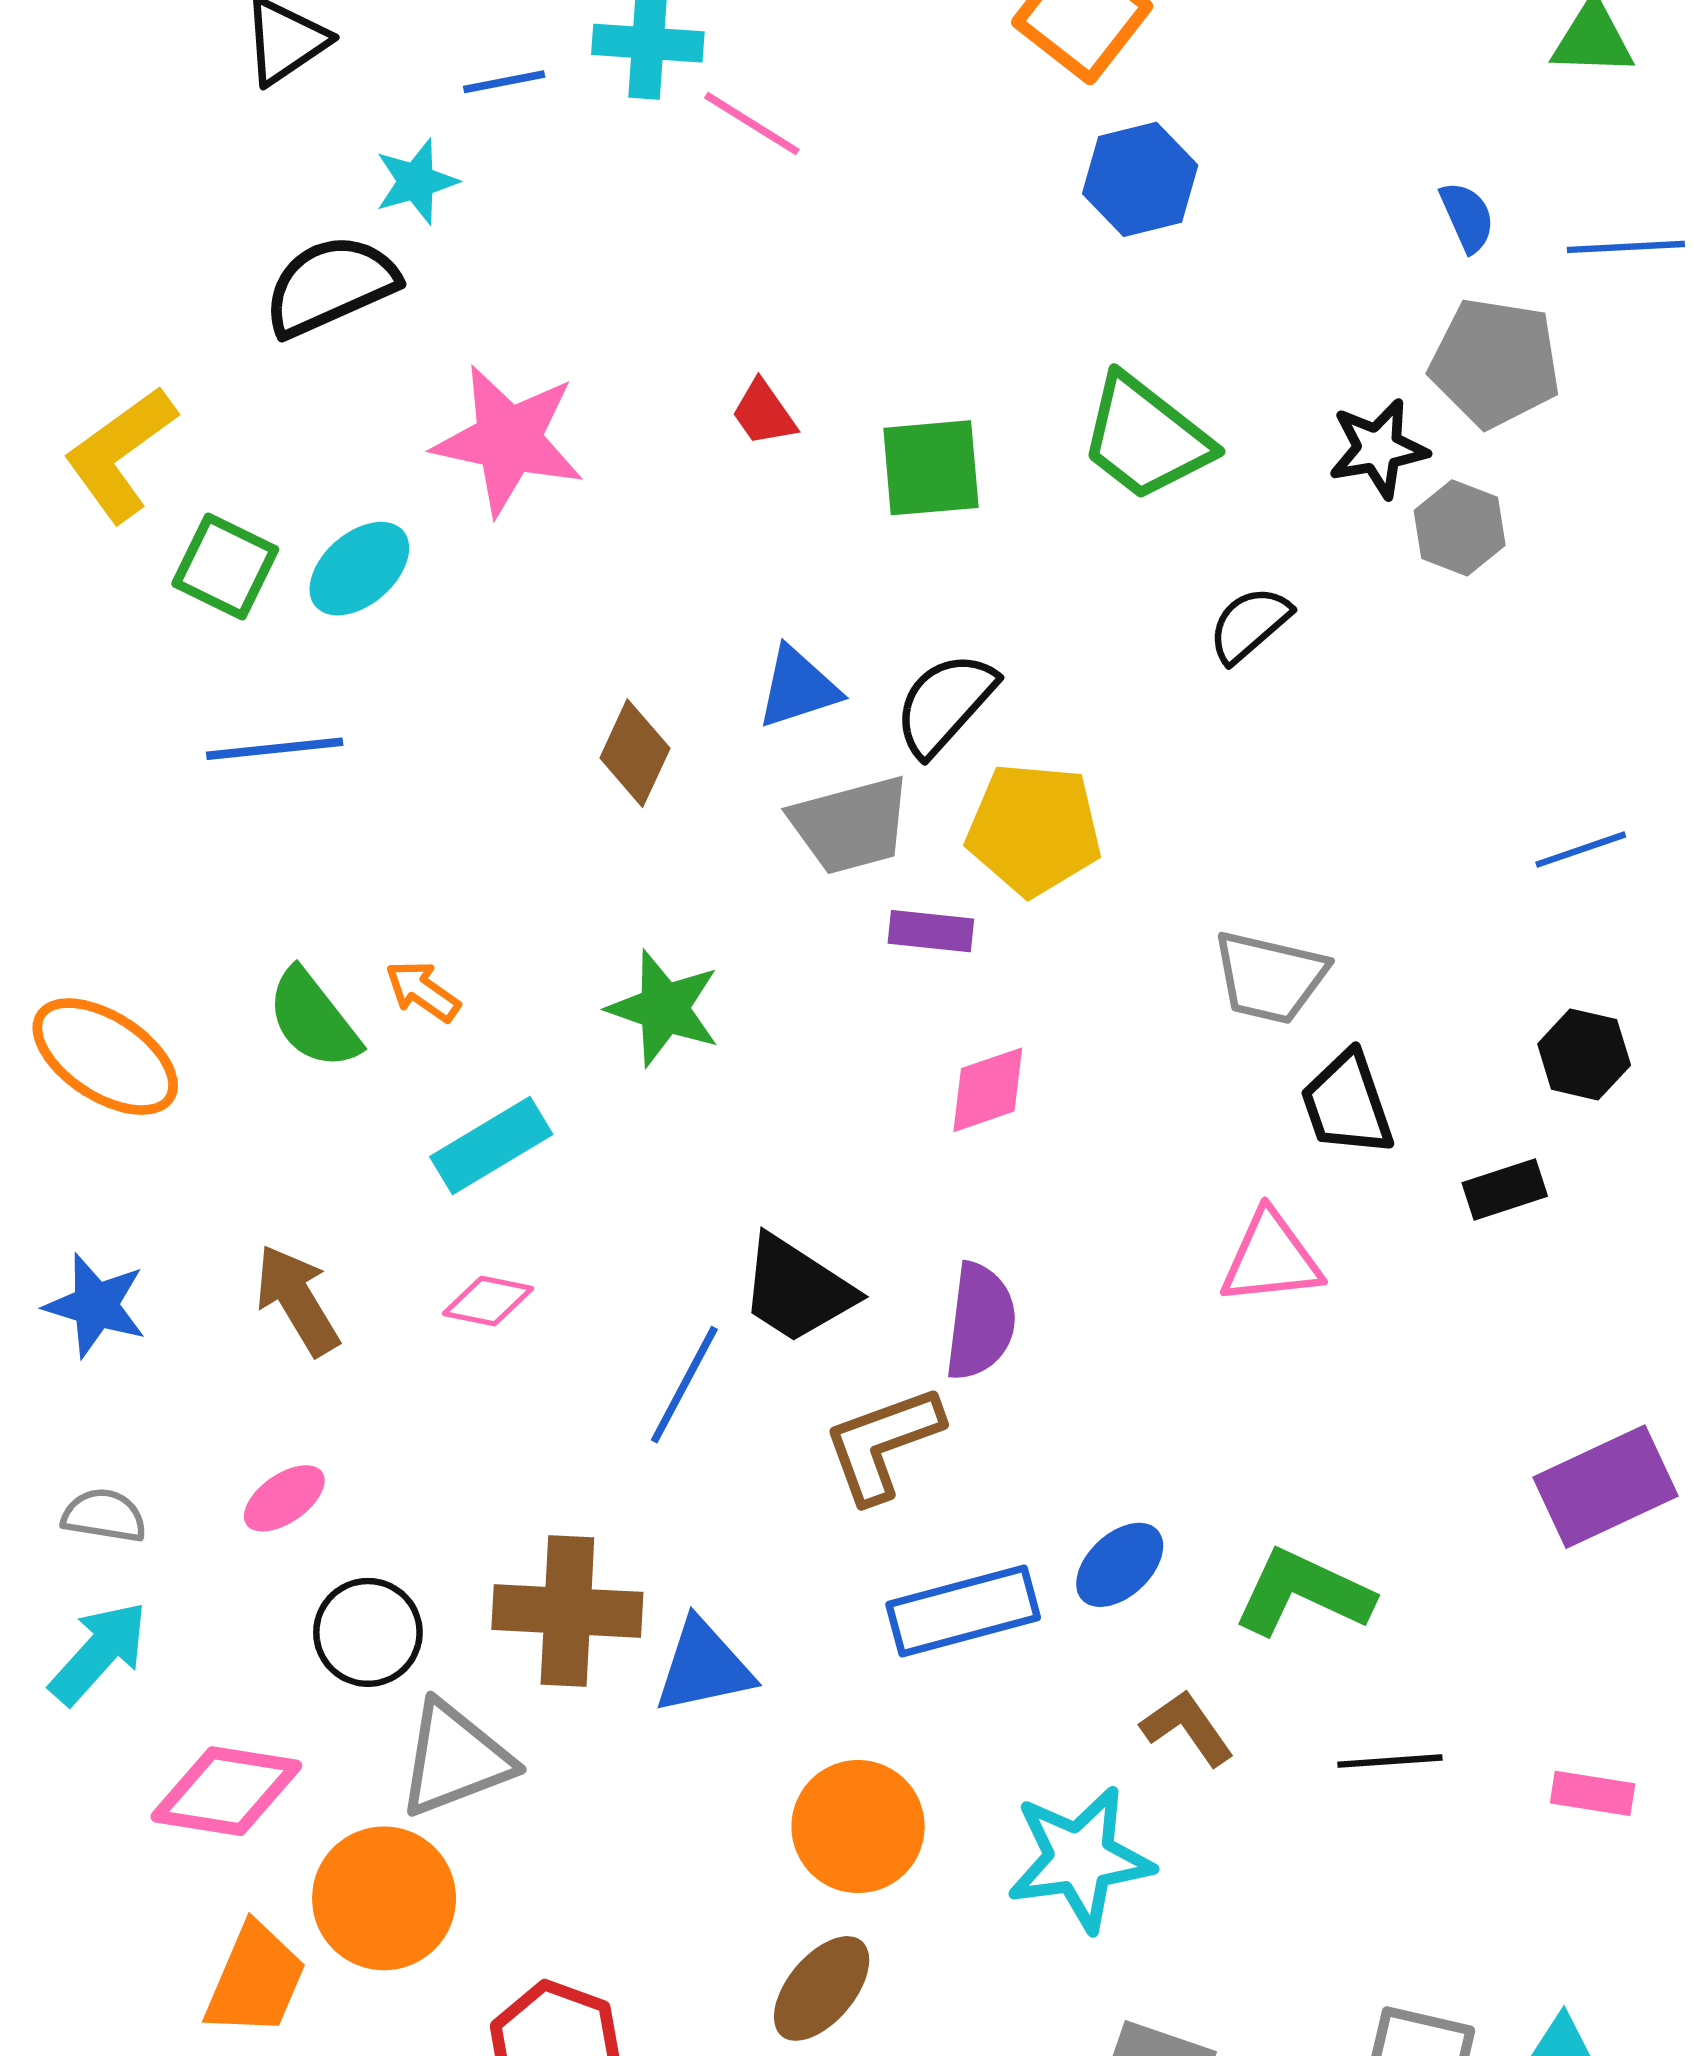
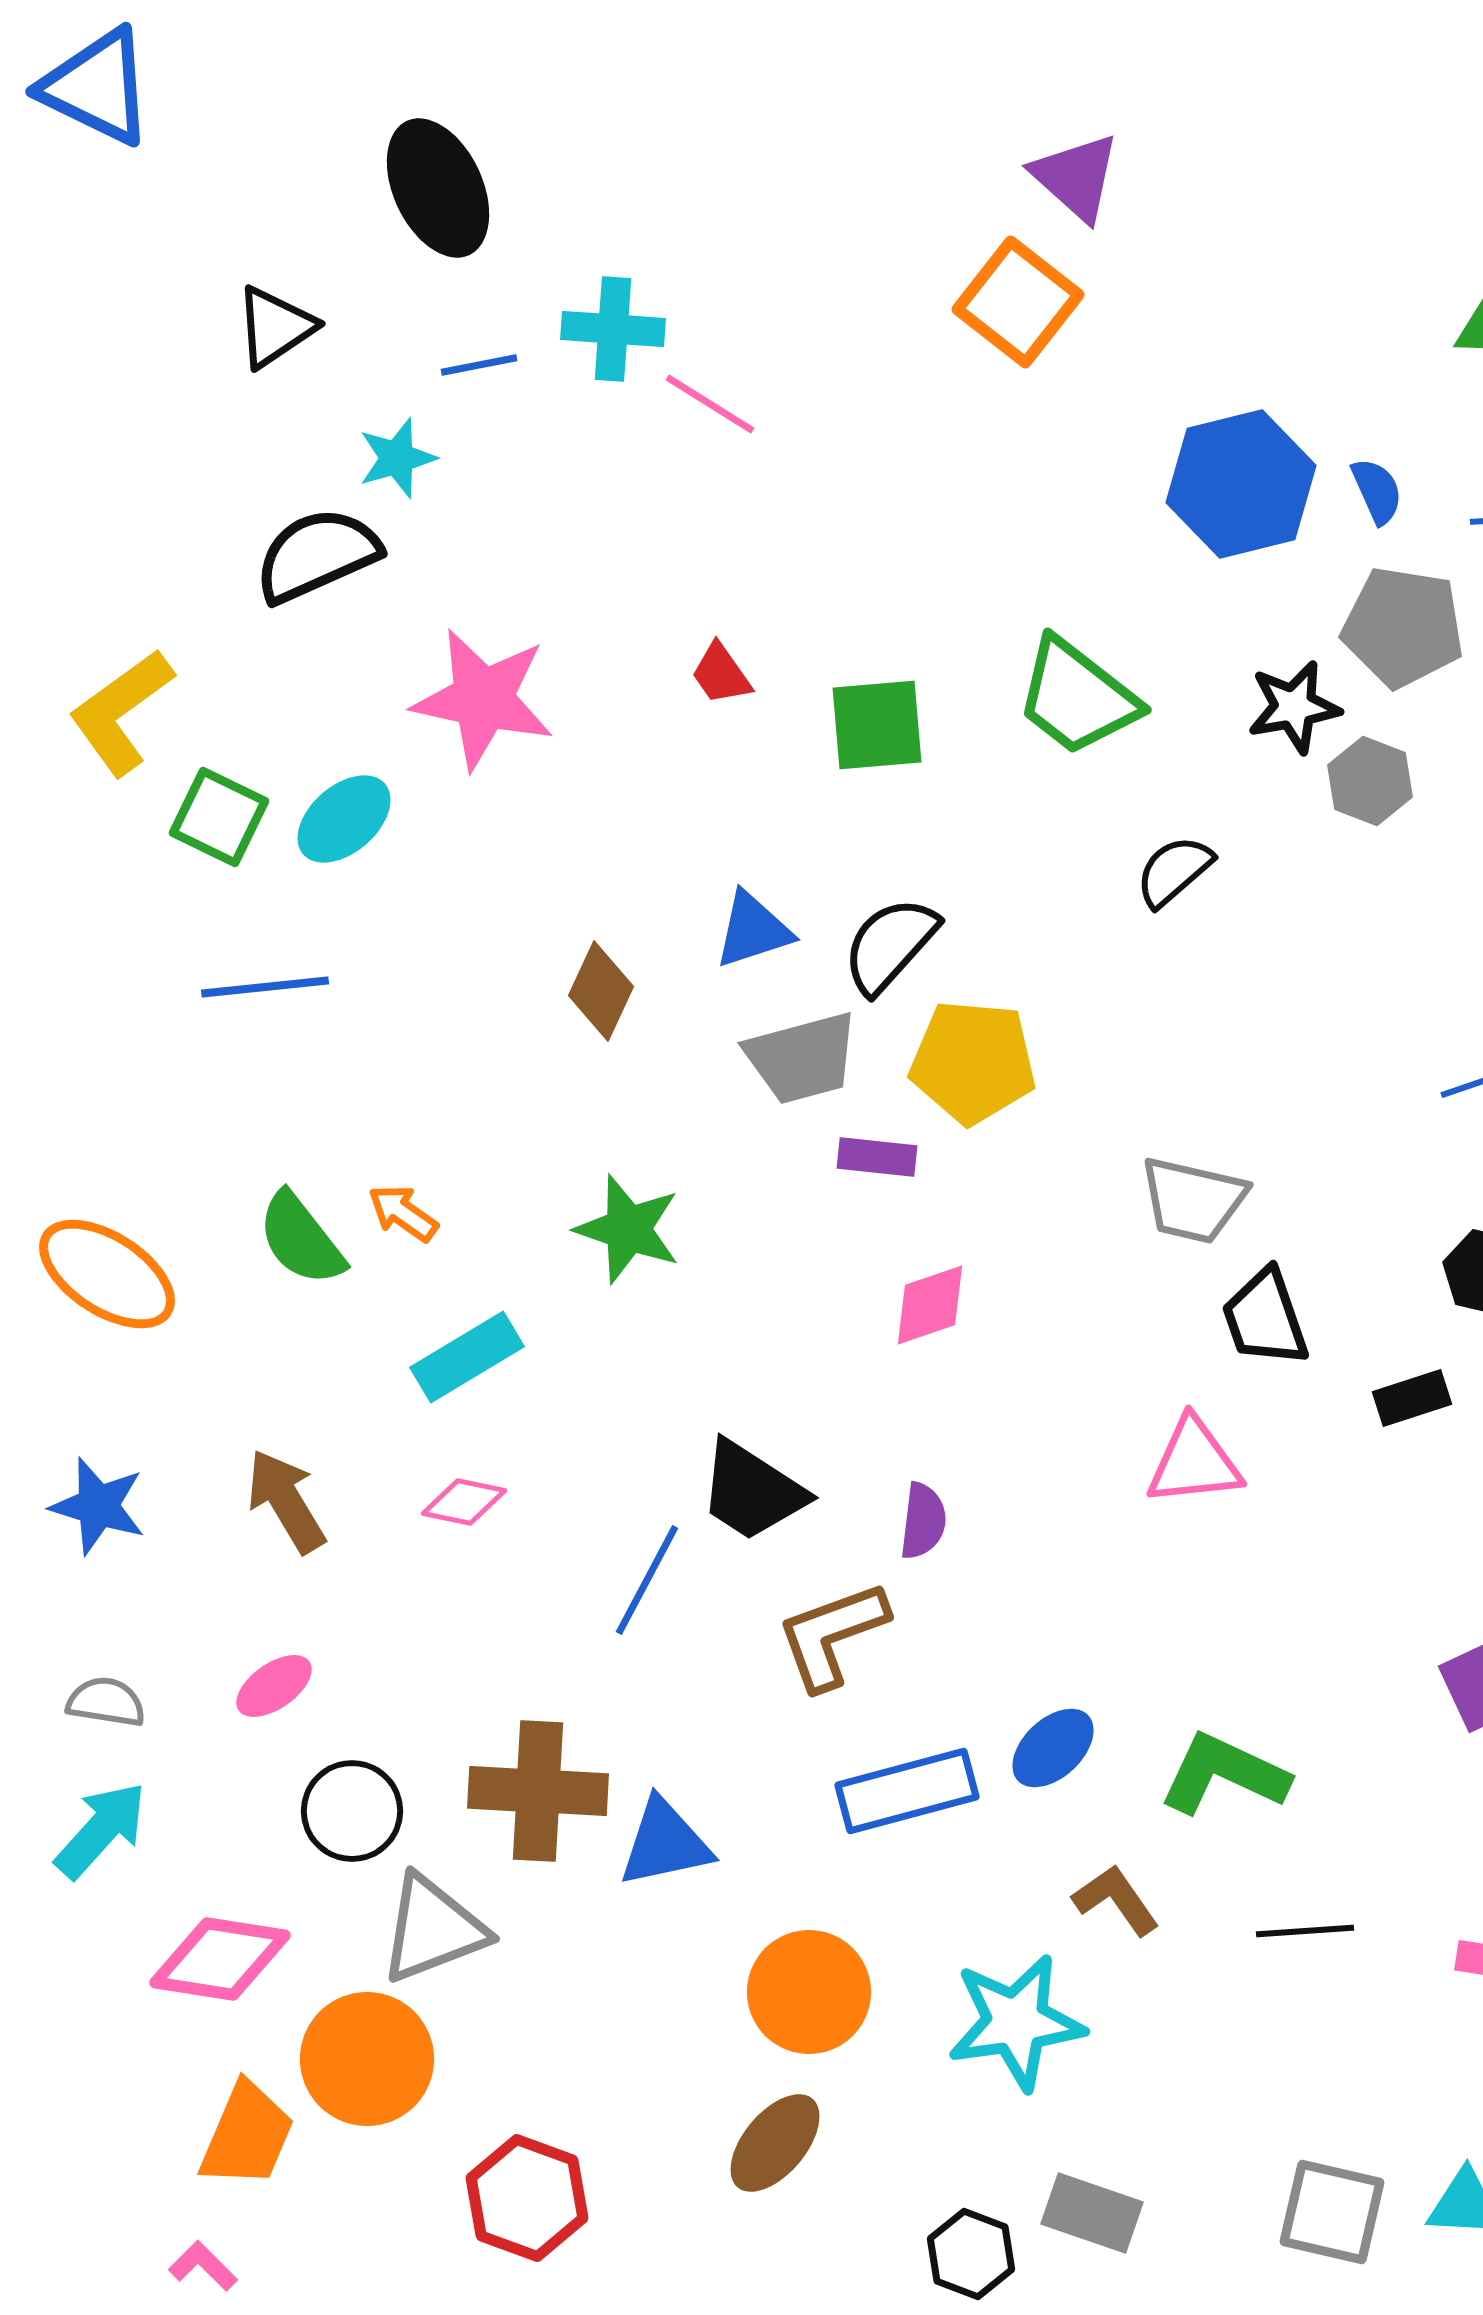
blue hexagon: (1140, 179) -> (1241, 484), moved, size x1.4
purple semicircle: (980, 1321) -> (923, 1521), size x0.7

